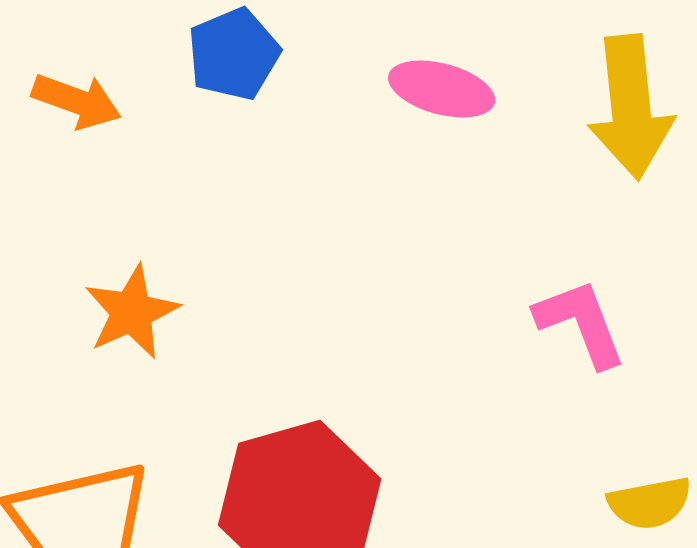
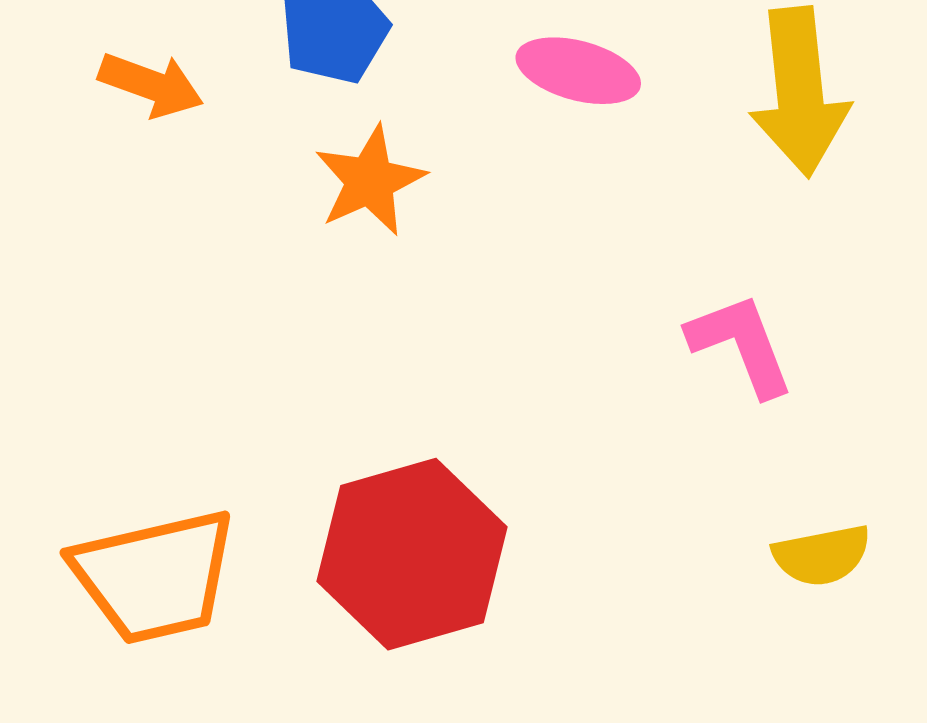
orange star: (132, 312) -> (370, 181), moved

